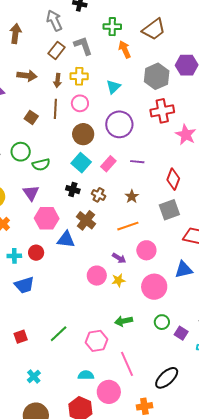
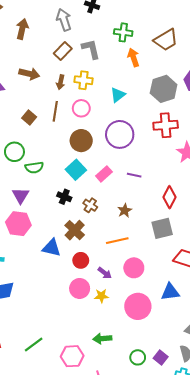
pink hexagon: (47, 218) -> (18, 224), moved
red circle: (36, 253) -> (81, 260), moved
green circle: (162, 322) -> (138, 357), moved

